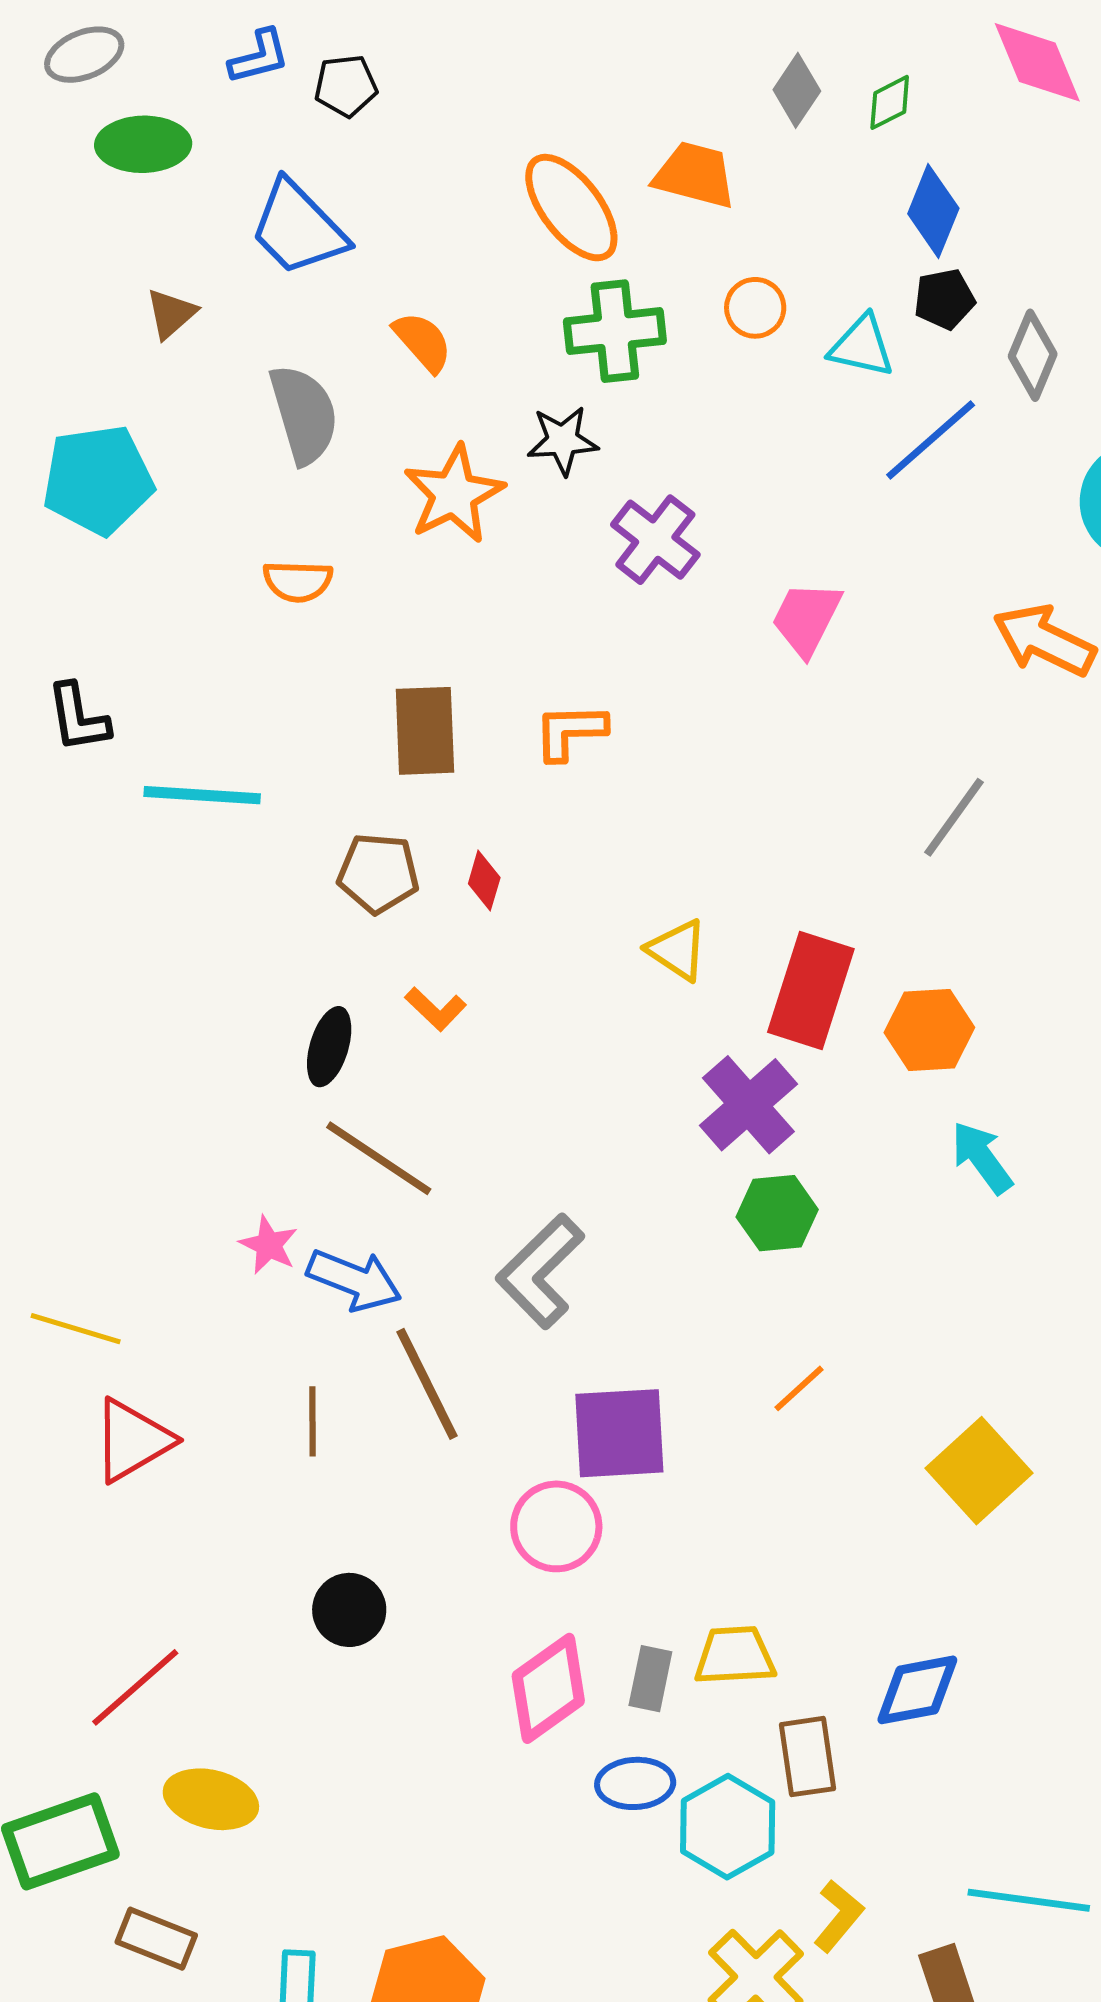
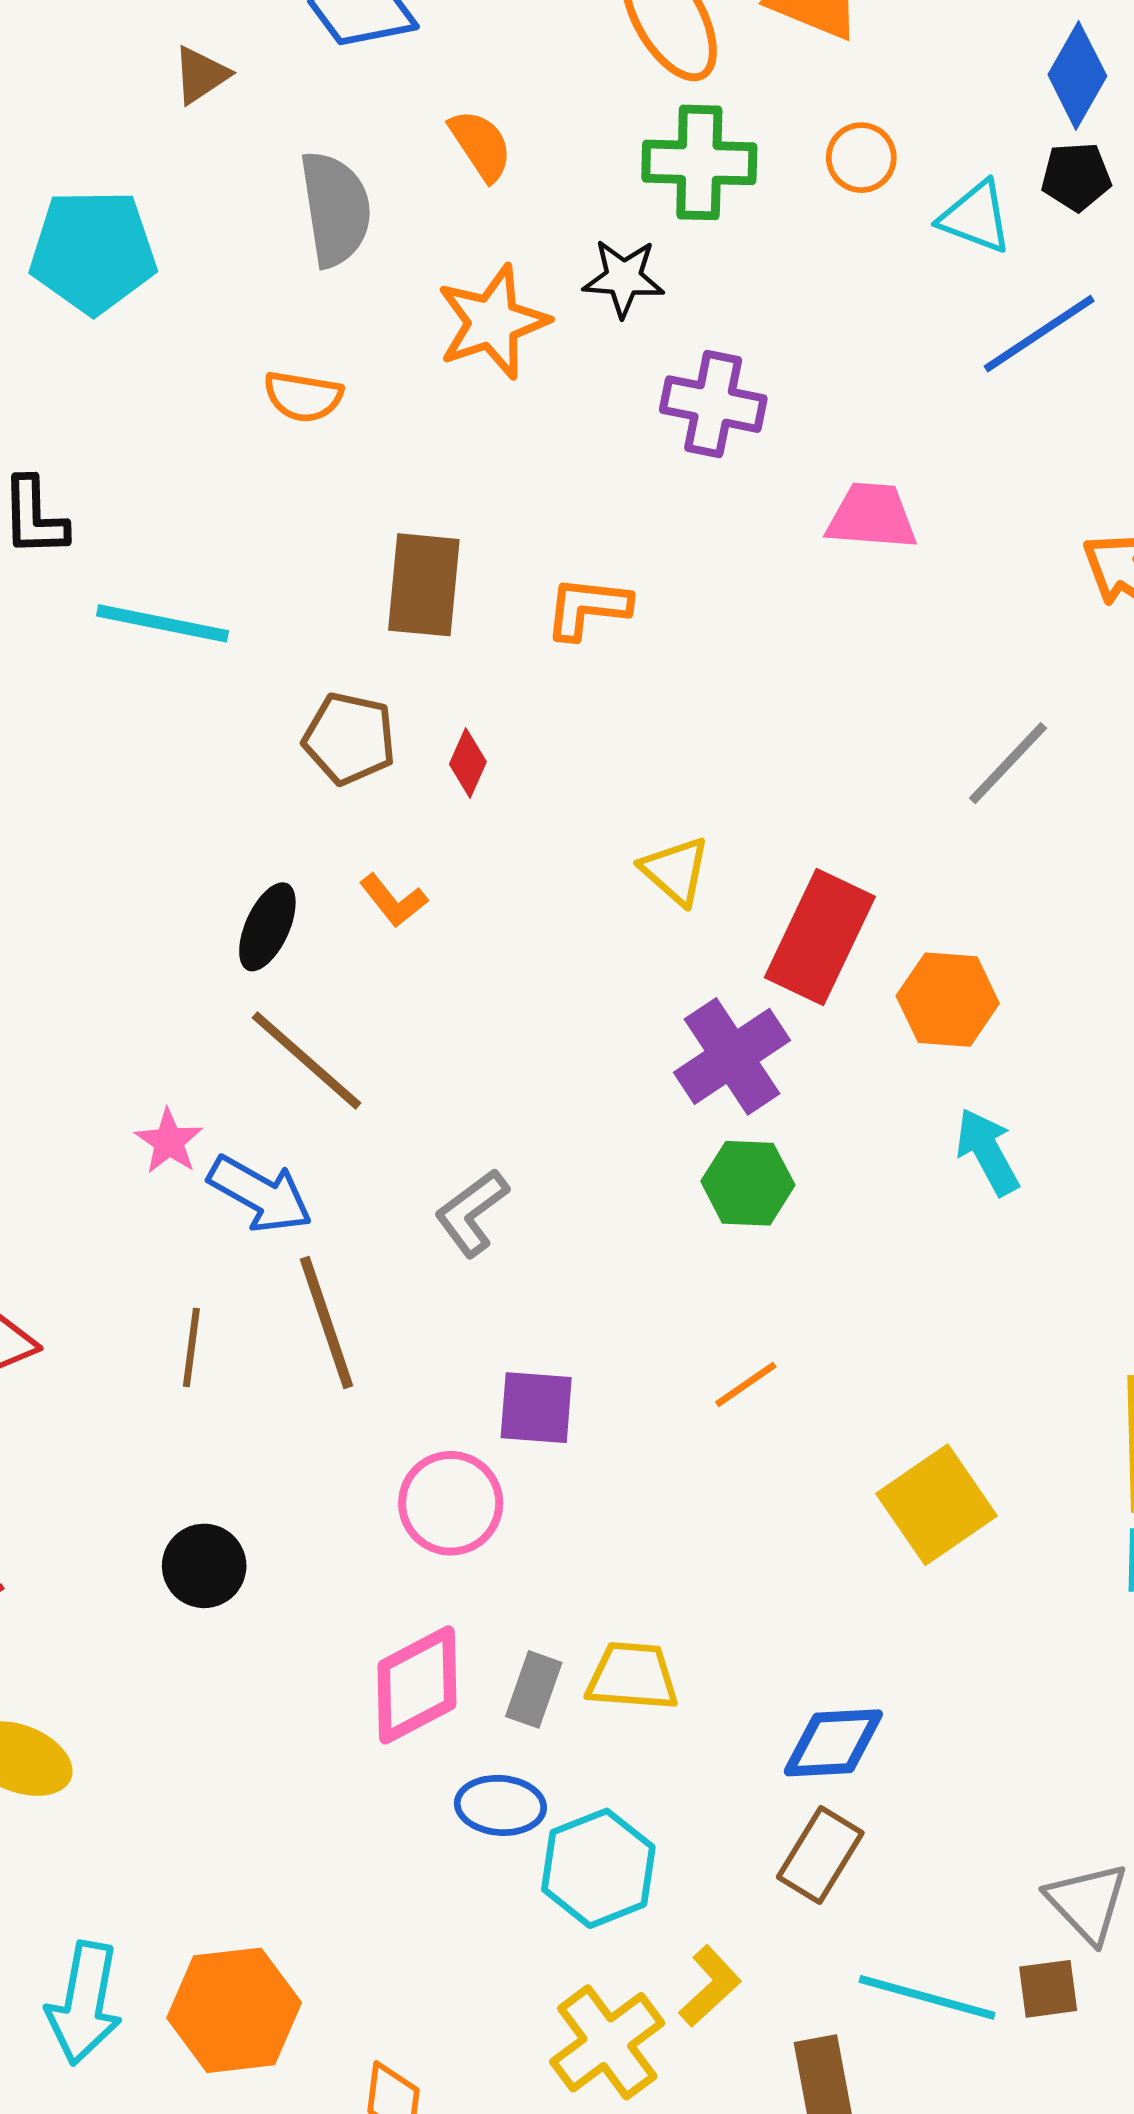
purple cross: (655, 540) -> (713, 404), turned -34
pink trapezoid: (806, 618) -> (872, 516), turned 60
gray L-shape: (540, 1271) -> (472, 1213), size x0.7
purple square: (619, 1433) -> (536, 1408), size x0.7
brown rectangle: (807, 1757) -> (820, 1855), moved, turned 32

